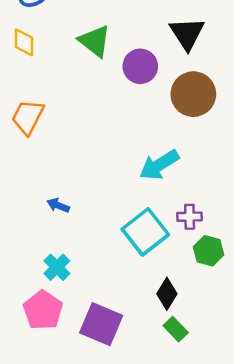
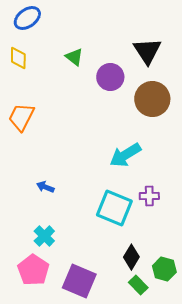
green triangle: (95, 41) -> (74, 57), size x0.7
cyan square: (145, 232) -> (114, 208), turned -30
green hexagon: (209, 251) -> (164, 269), moved

